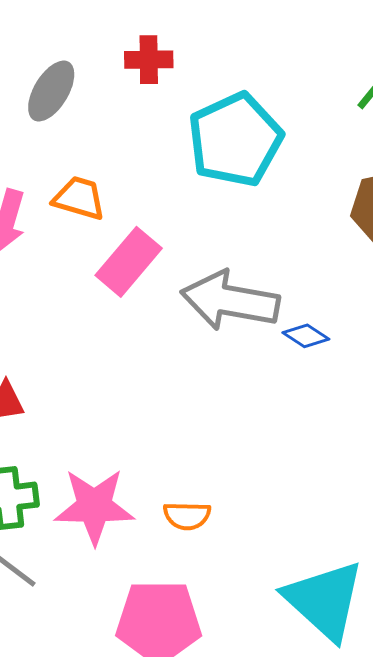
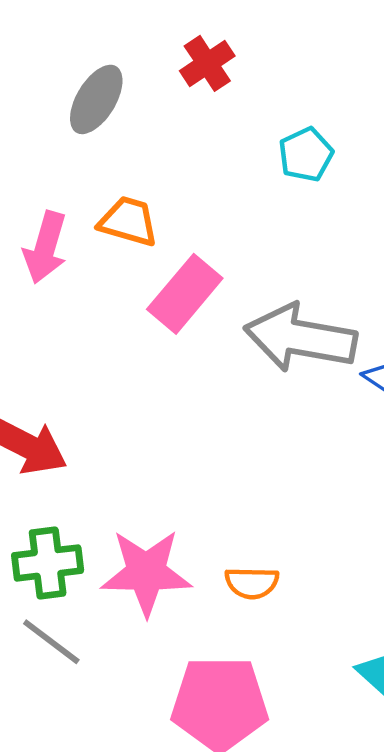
red cross: (149, 60) -> (207, 63), turned -33
cyan pentagon: (235, 140) -> (306, 155), size x0.5

